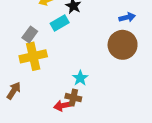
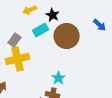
blue arrow: (127, 17) -> (100, 25), turned 56
brown circle: (123, 45) -> (67, 36), moved

